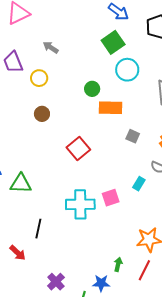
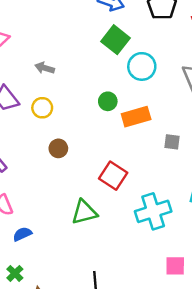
green triangle: (21, 184) -> (84, 212), moved
pink square: (111, 198) -> (175, 266), moved, turned 36
cyan cross: (80, 204) -> (153, 211), moved

